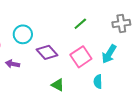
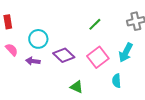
purple arrow: (13, 64) -> (33, 61), moved

